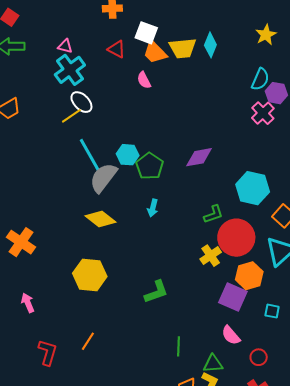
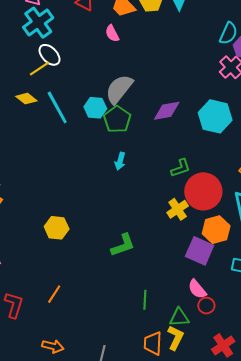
gray semicircle: (103, 178) -> (119, 89), moved
cyan hexagon: (253, 188) -> (215, 116), moved
yellow diamond: (100, 219) -> (26, 99), moved, size x0.7
yellow hexagon: (90, 275) -> (57, 228), size x0.7
red circle: (259, 357) -> (206, 306), moved

